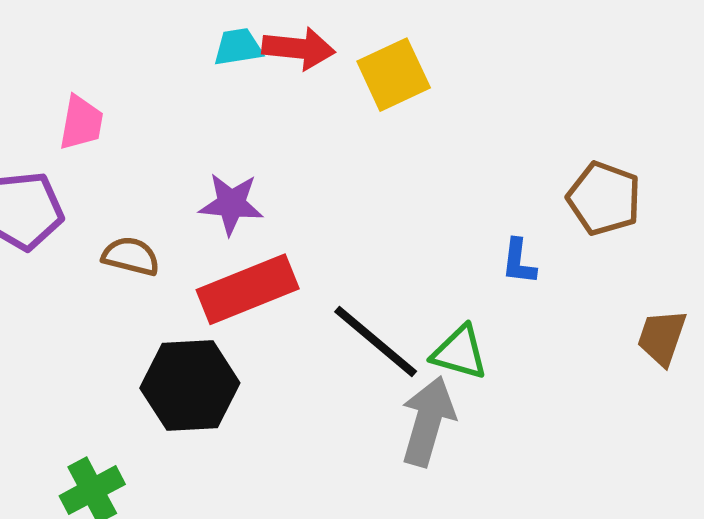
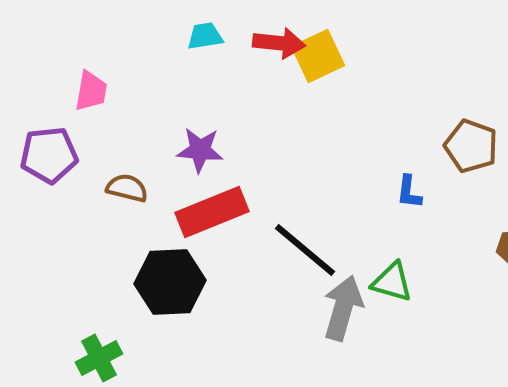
red arrow: (299, 48) -> (279, 43), moved
green triangle: (460, 352) -> (392, 282), moved

